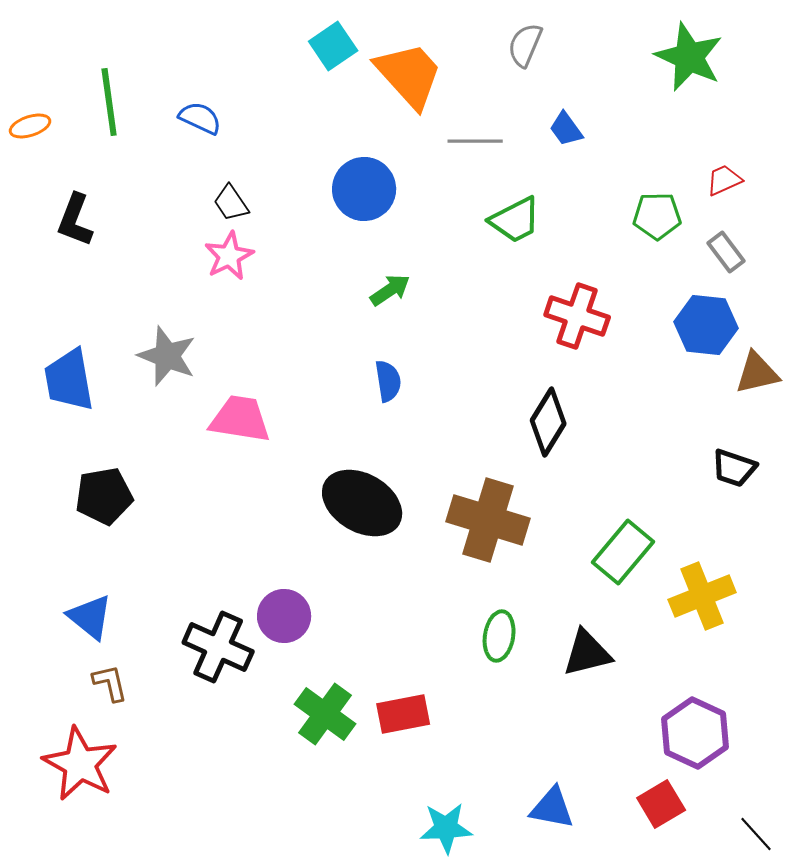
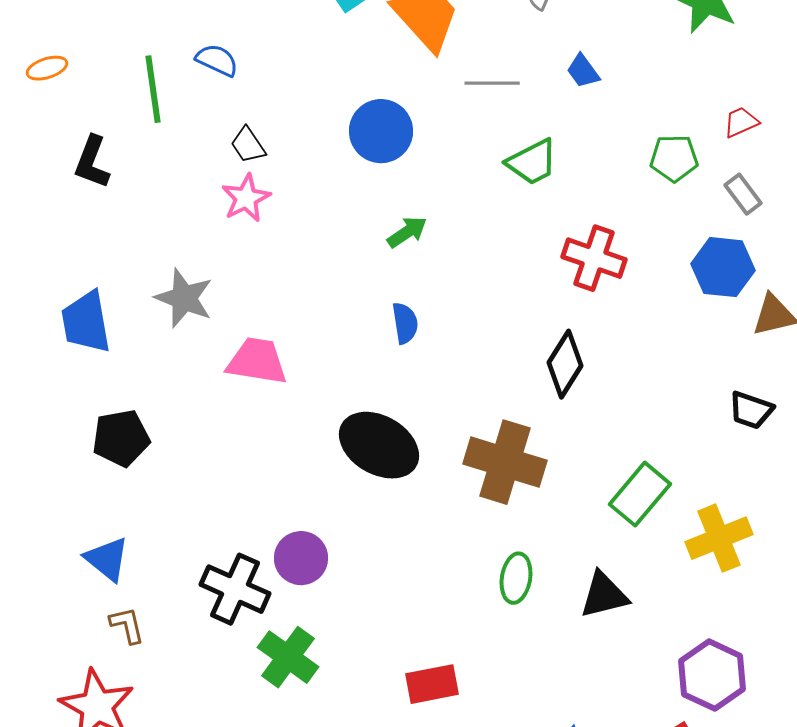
green line: (109, 102) -> (153, 89), moved
green cross: (325, 714) -> (288, 657), moved
red rectangle: (403, 714) -> (432, 684), moved

